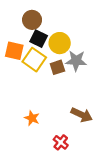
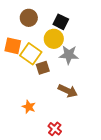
black square: (39, 39) -> (61, 22), moved
brown square: (57, 67) -> (43, 68), moved
brown arrow: (82, 115) -> (68, 91), moved

